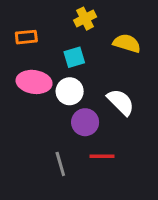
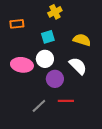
yellow semicircle: (127, 43) -> (82, 40), moved
pink ellipse: (34, 82) -> (22, 65), moved
gray line: (60, 164) -> (39, 106), turned 63

